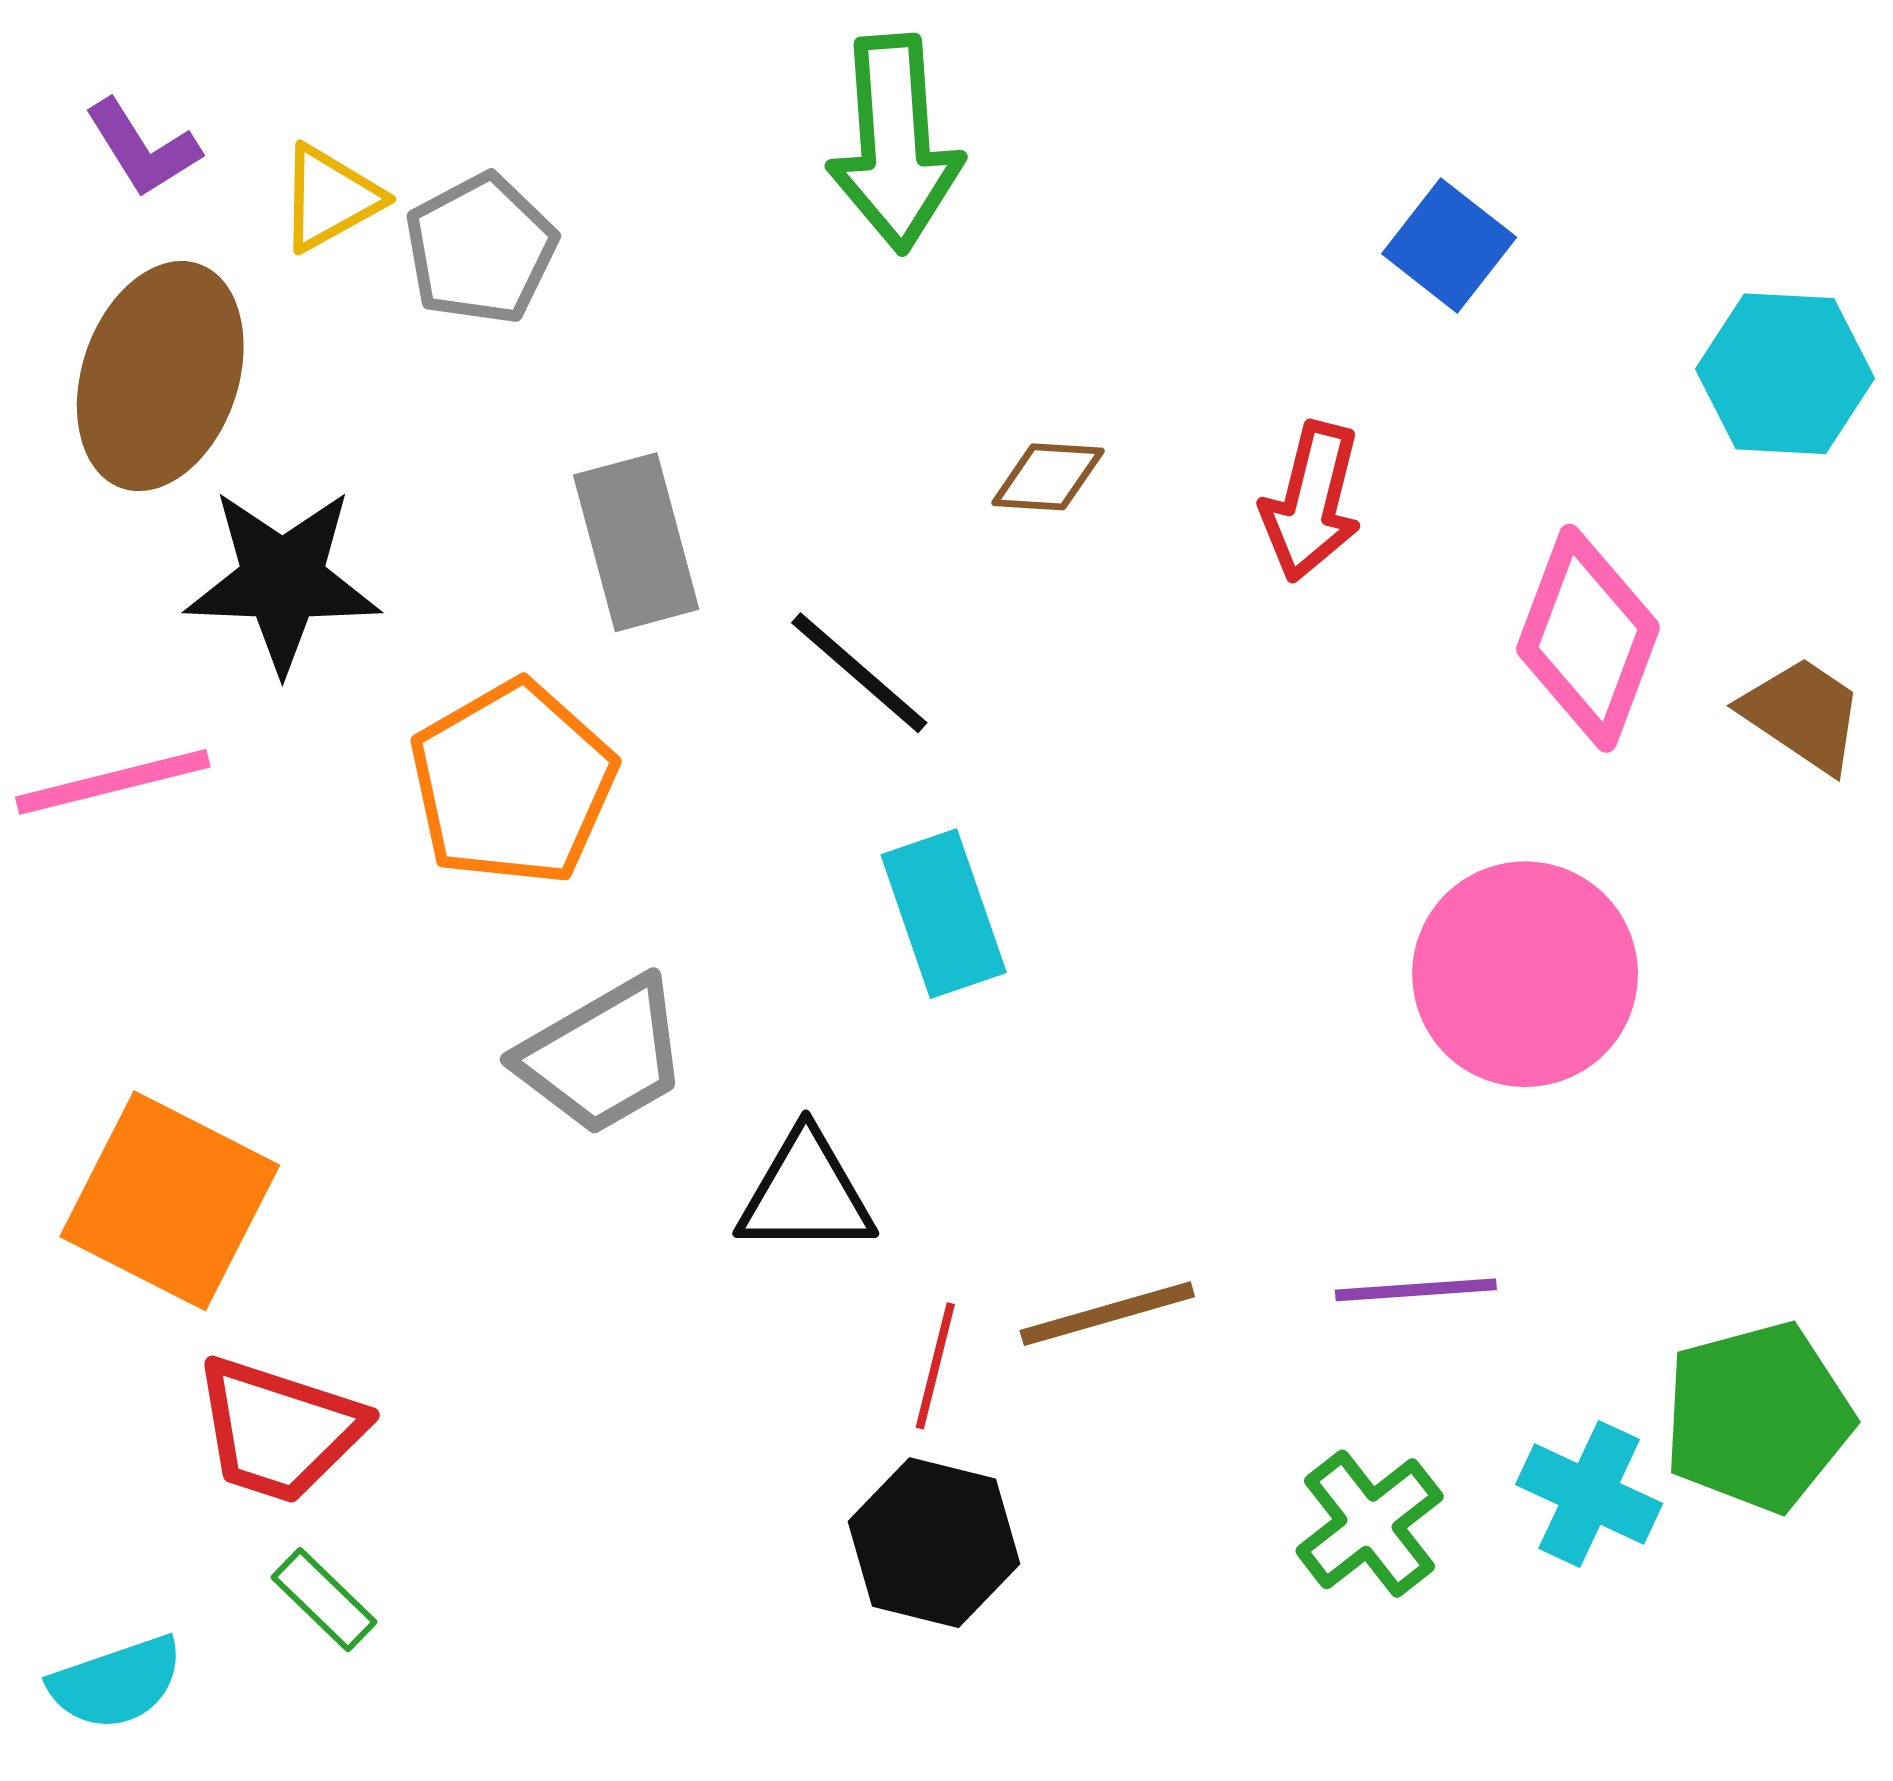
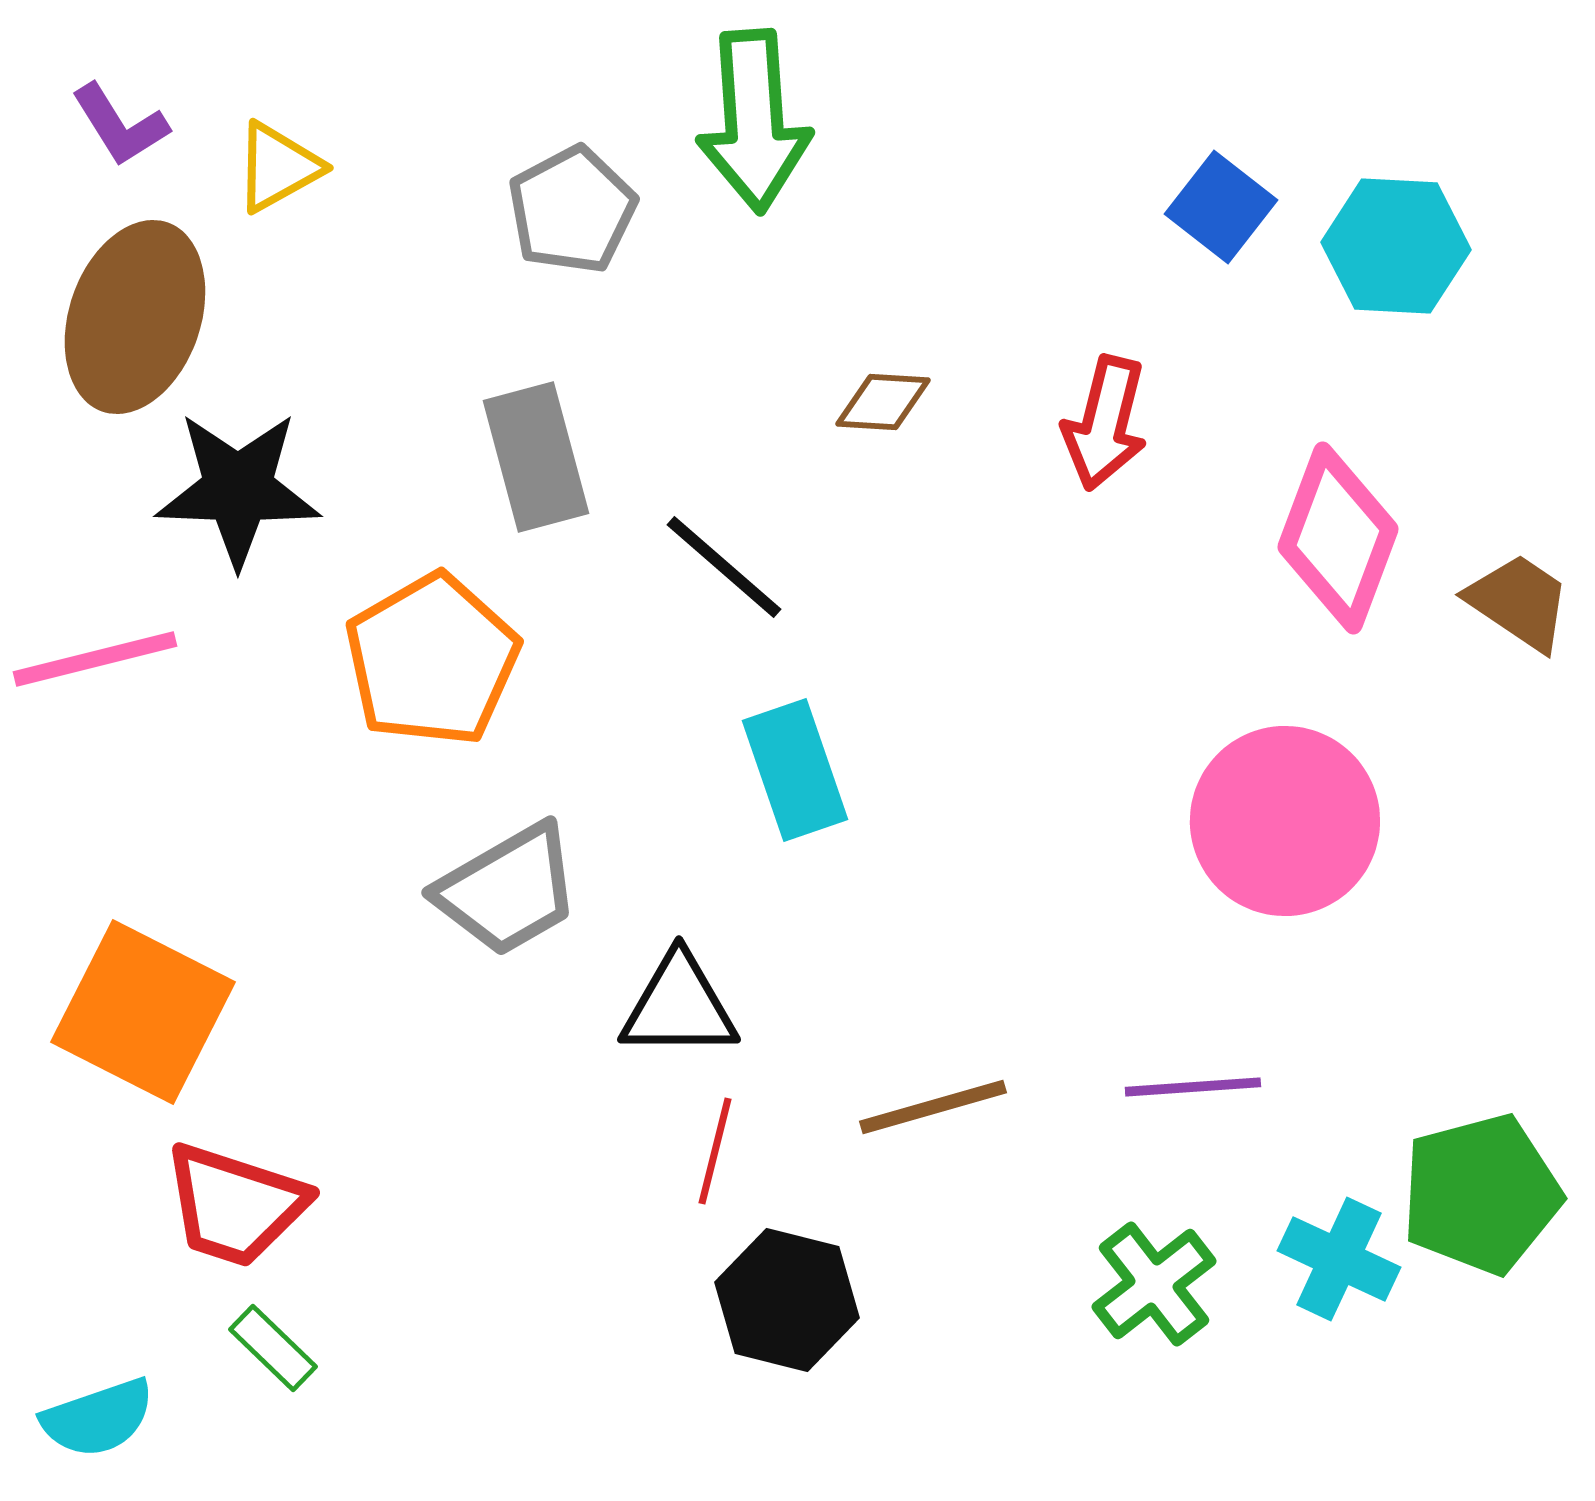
gray pentagon: (481, 249) -> (572, 210), moved
cyan hexagon: (1785, 374) -> (1396, 246), moved
red line: (935, 1366) -> (715, 1151), moved

